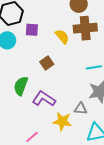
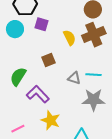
brown cross: (85, 28) -> (94, 35), turned -30
gray triangle: (81, 109) -> (74, 78), moved

